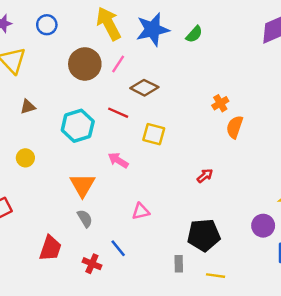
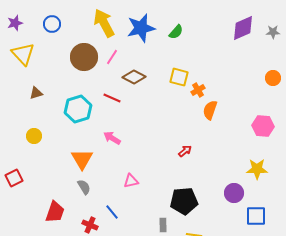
yellow square: (154, 134) -> (179, 77), moved

